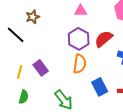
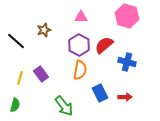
brown star: (33, 17) -> (44, 30), moved
green semicircle: (24, 97) -> (15, 105), moved

